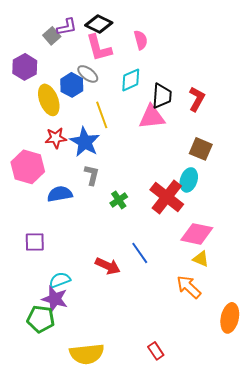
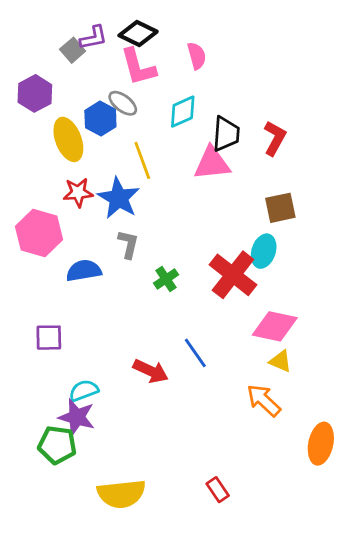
brown square: (201, 149) -> (280, 208), turned -35

